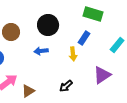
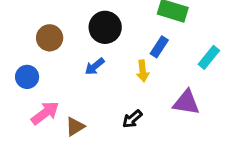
blue arrow: (41, 51) -> (95, 66), turned -32
purple triangle: (102, 75) -> (186, 102), turned 42

